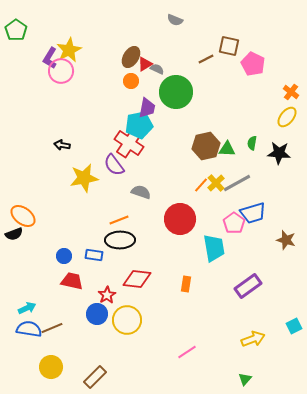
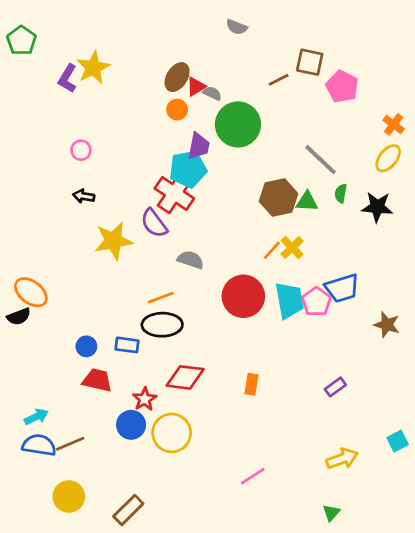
pink circle: (61, 71) -> (81, 150), moved, size x0.6
gray line: (237, 183) -> (320, 160), moved, turned 72
cyan trapezoid: (214, 248) -> (289, 300), moved
purple rectangle: (248, 286) -> (335, 387), size x0.6

